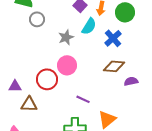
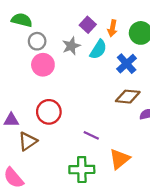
gray star: (66, 37) -> (71, 46), moved
pink circle: (67, 65) -> (43, 65), moved
brown triangle: (29, 104) -> (28, 141), turned -36

